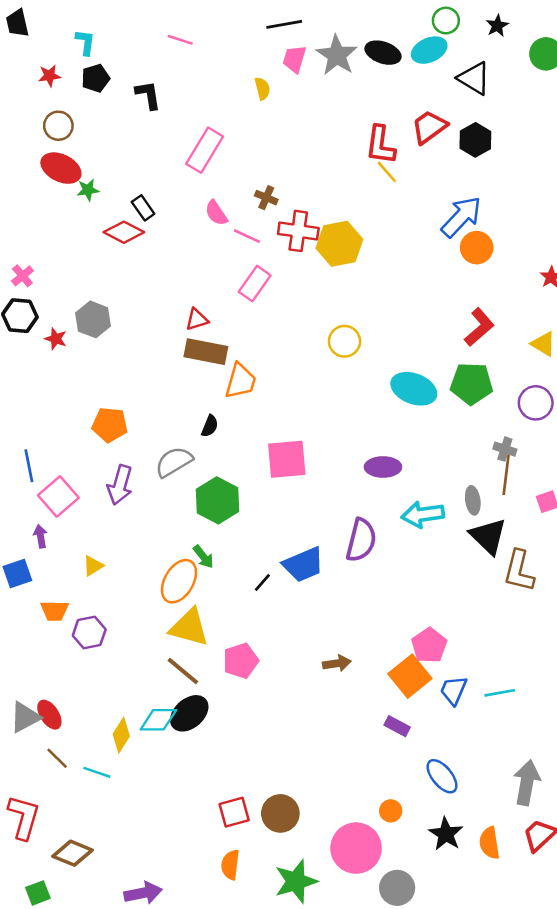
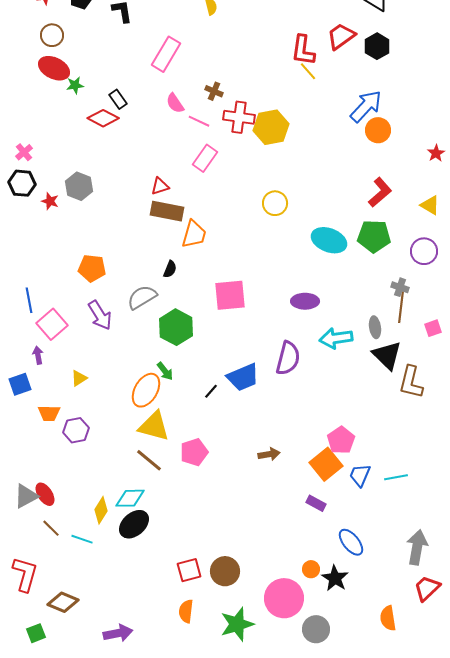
purple arrow: (120, 485) -> (100, 315), turned -48
black ellipse: (189, 713) -> (134, 524), moved
black star: (446, 834) -> (335, 578), moved
orange semicircle: (489, 843) -> (388, 618), moved

